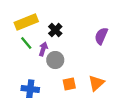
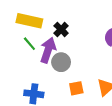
yellow rectangle: (26, 22) -> (29, 21), turned 35
purple arrow: (43, 49) -> (48, 50), size x1.6

